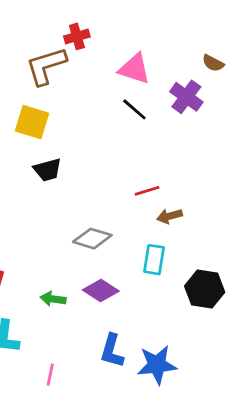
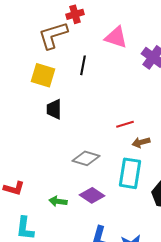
black line: (134, 109) -> (83, 65), moved, turned 60
black trapezoid: (47, 170) -> (54, 109), turned 105
cyan rectangle: (154, 260) -> (130, 173), size x1.4

